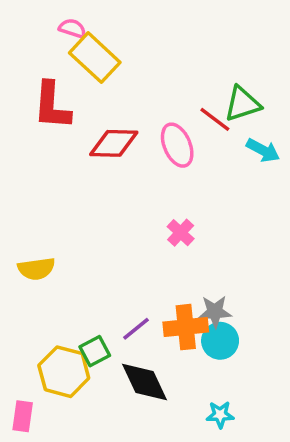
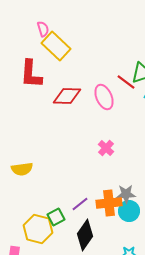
pink semicircle: (72, 28) -> (43, 29), turned 56
black diamond: (145, 382) -> (85, 235), turned 60

